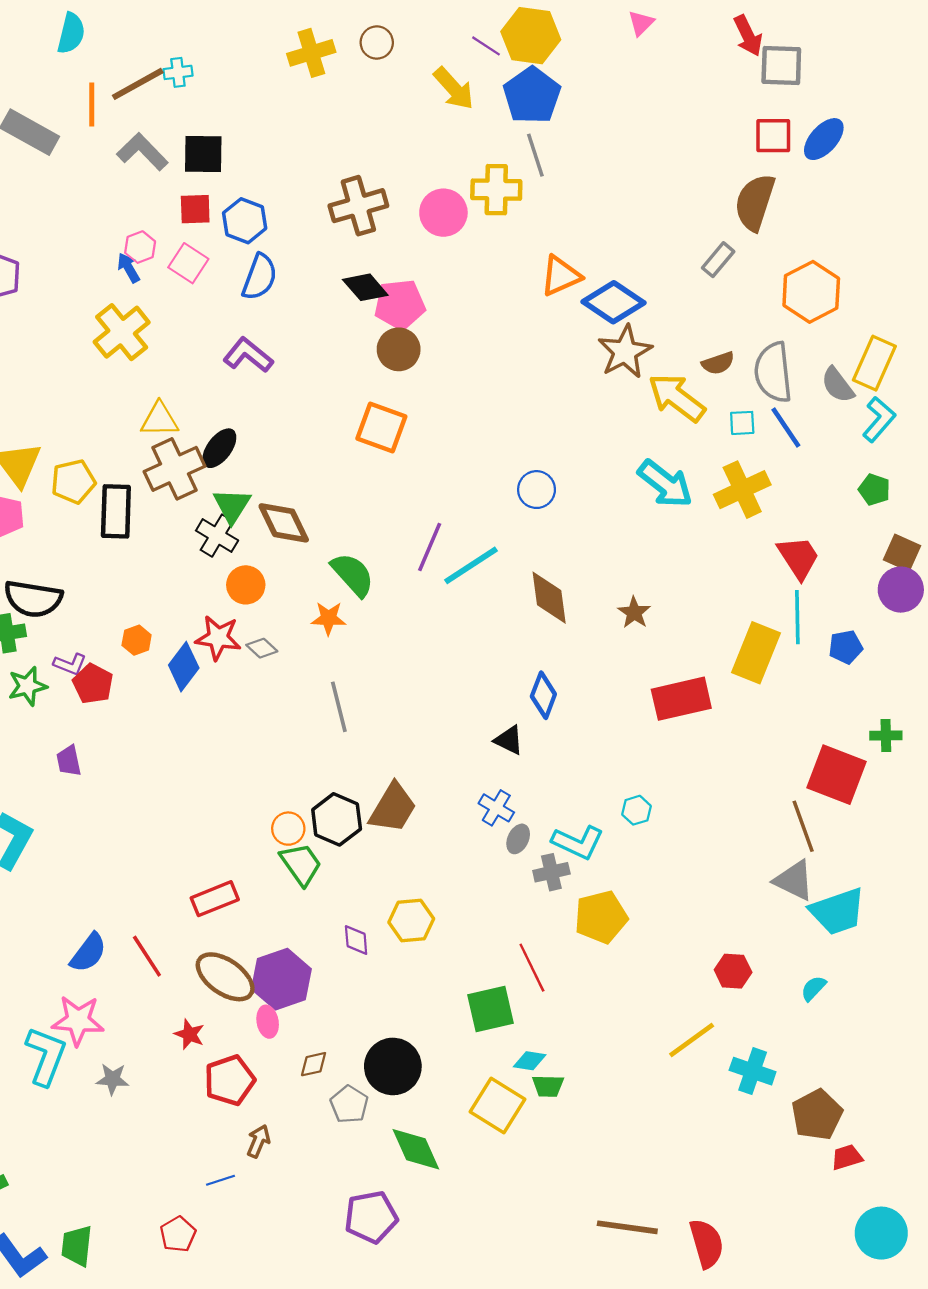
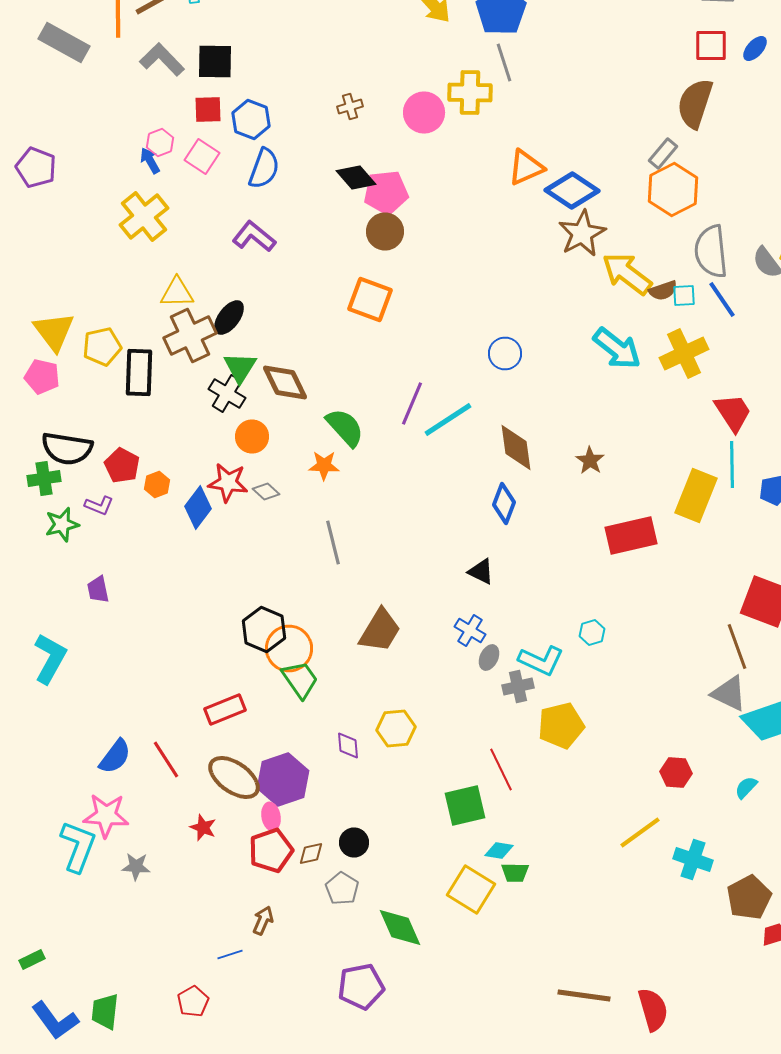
blue ellipse: (824, 139) -> (755, 48), size x0.7
brown cross: (358, 206) -> (350, 106), size x0.5
orange hexagon: (811, 292) -> (673, 190), moved
brown semicircle: (718, 363) -> (663, 290), moved
red pentagon: (93, 684) -> (122, 466), moved
blue diamond: (543, 695) -> (504, 504), moved
black hexagon: (337, 819) -> (264, 630), moved
orange circle: (288, 829) -> (289, 648), size x1.6
black circle: (393, 1066) -> (354, 842), moved, size x0.6
red pentagon: (230, 1080) -> (271, 850), moved

